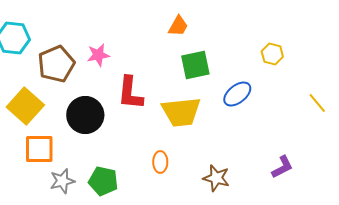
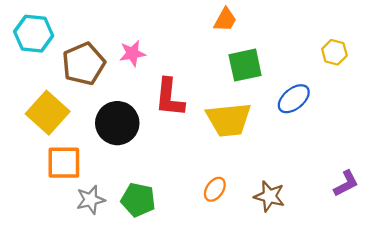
orange ellipse: (160, 162) -> (215, 189), moved, turned 35

